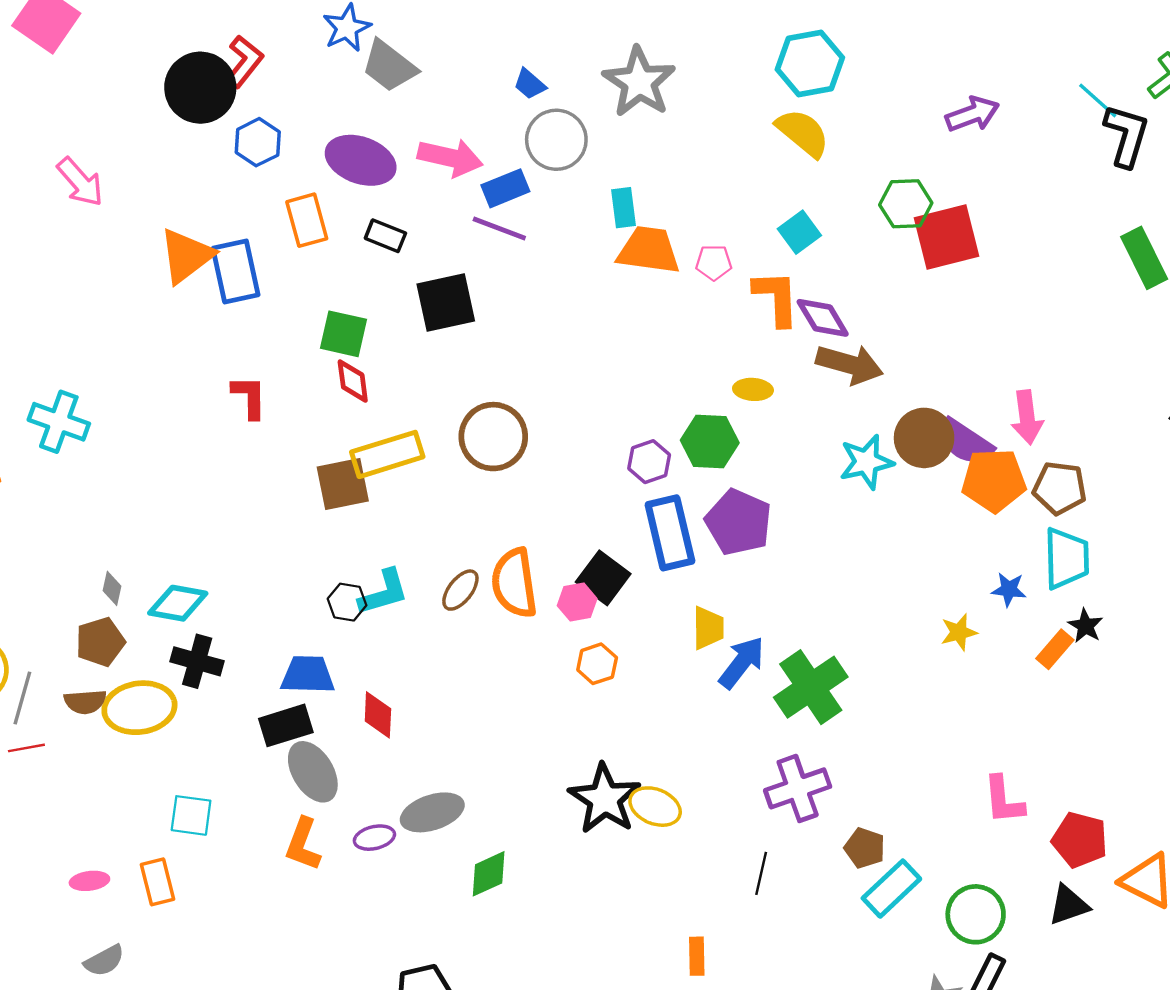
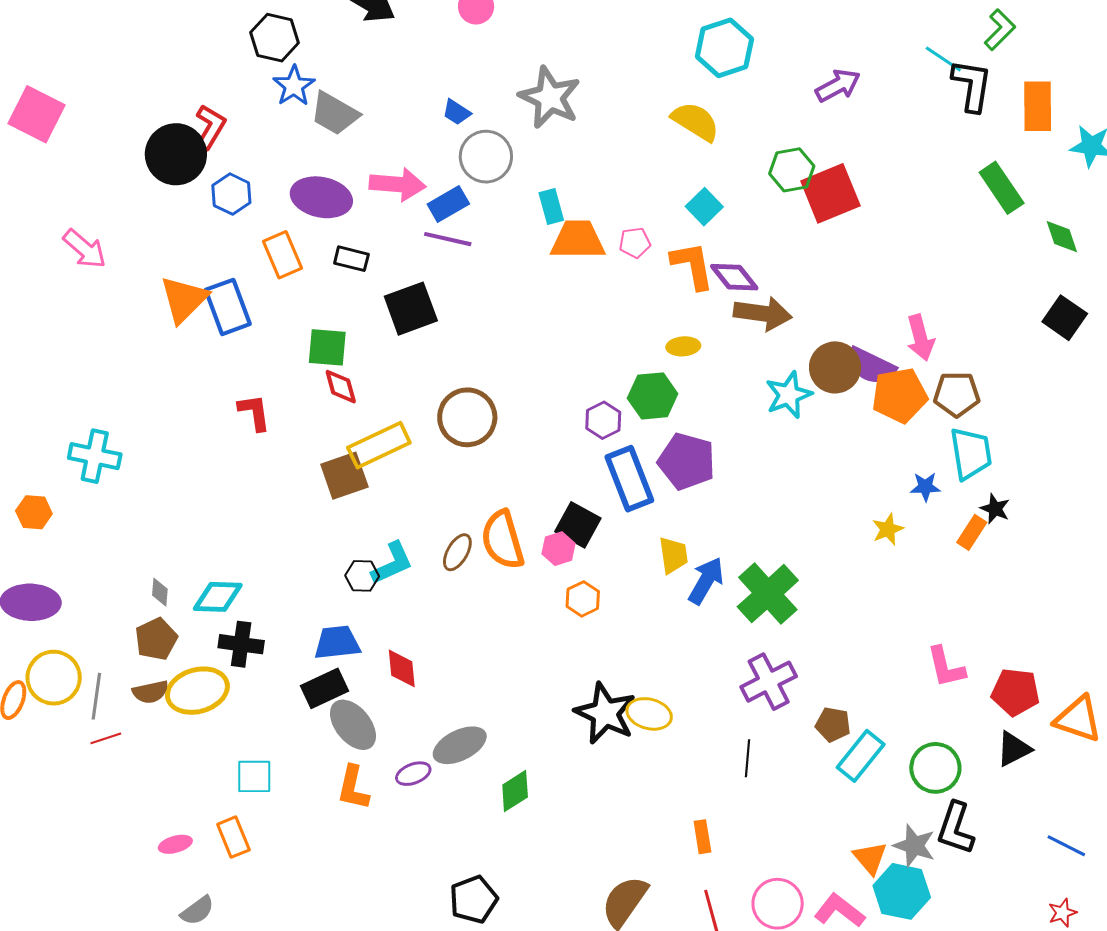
cyan hexagon: (810, 63) -> (724, 48), moved

